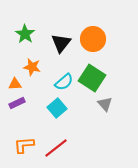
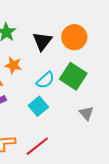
gray triangle: (105, 104) -> (86, 113), moved

